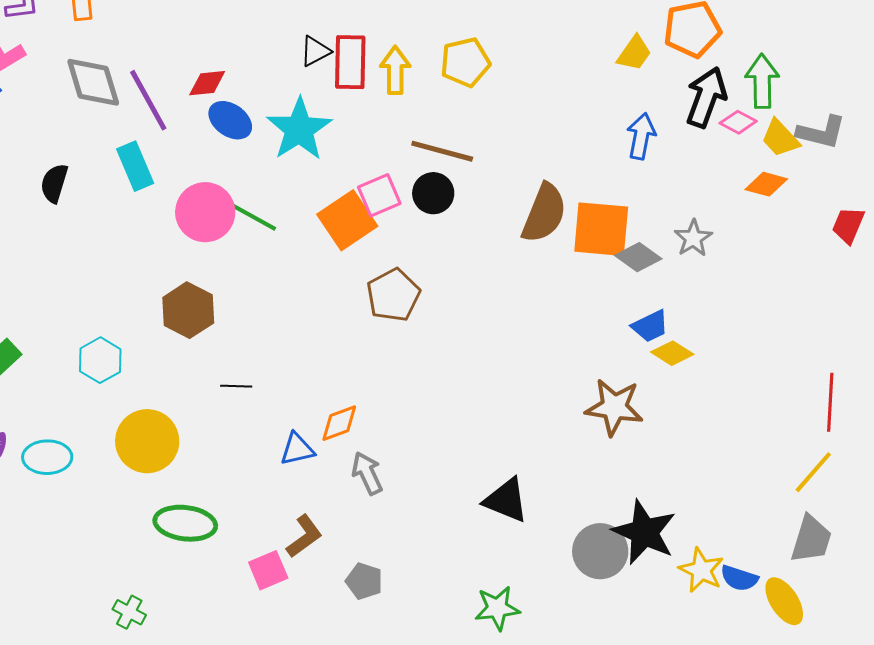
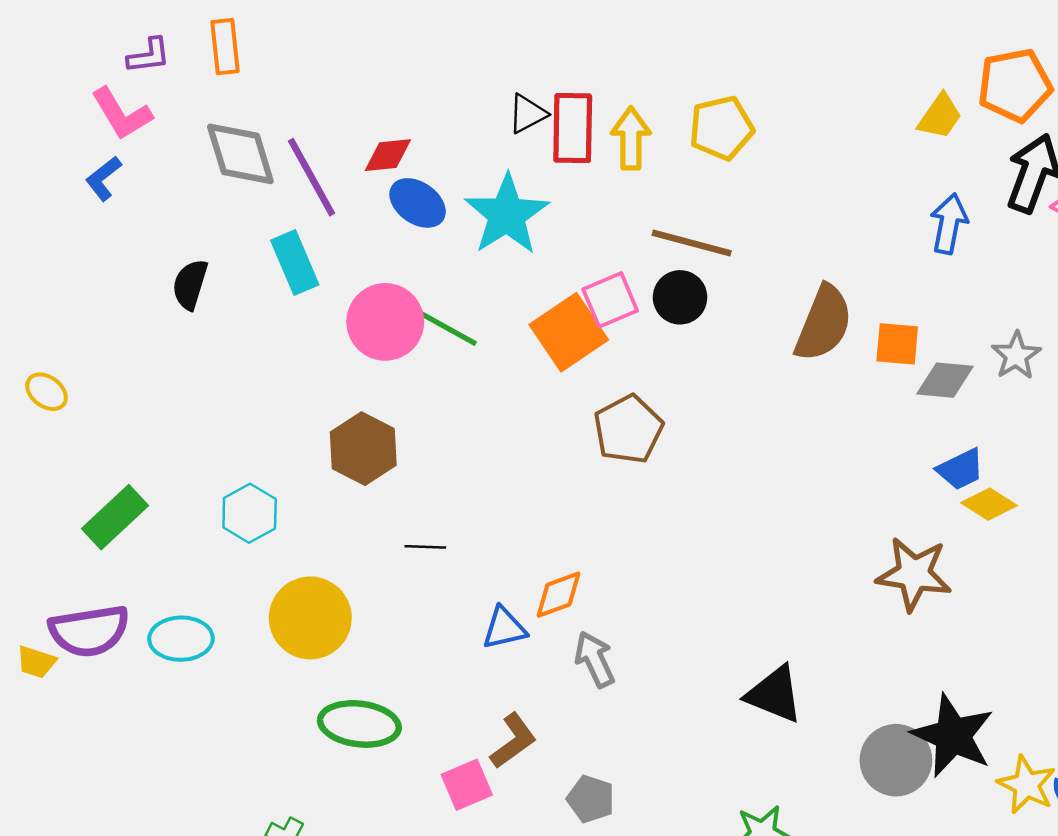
orange square: (601, 229) -> (897, 344), size x0.6
gray diamond: (638, 257) -> (945, 380), turned -30

